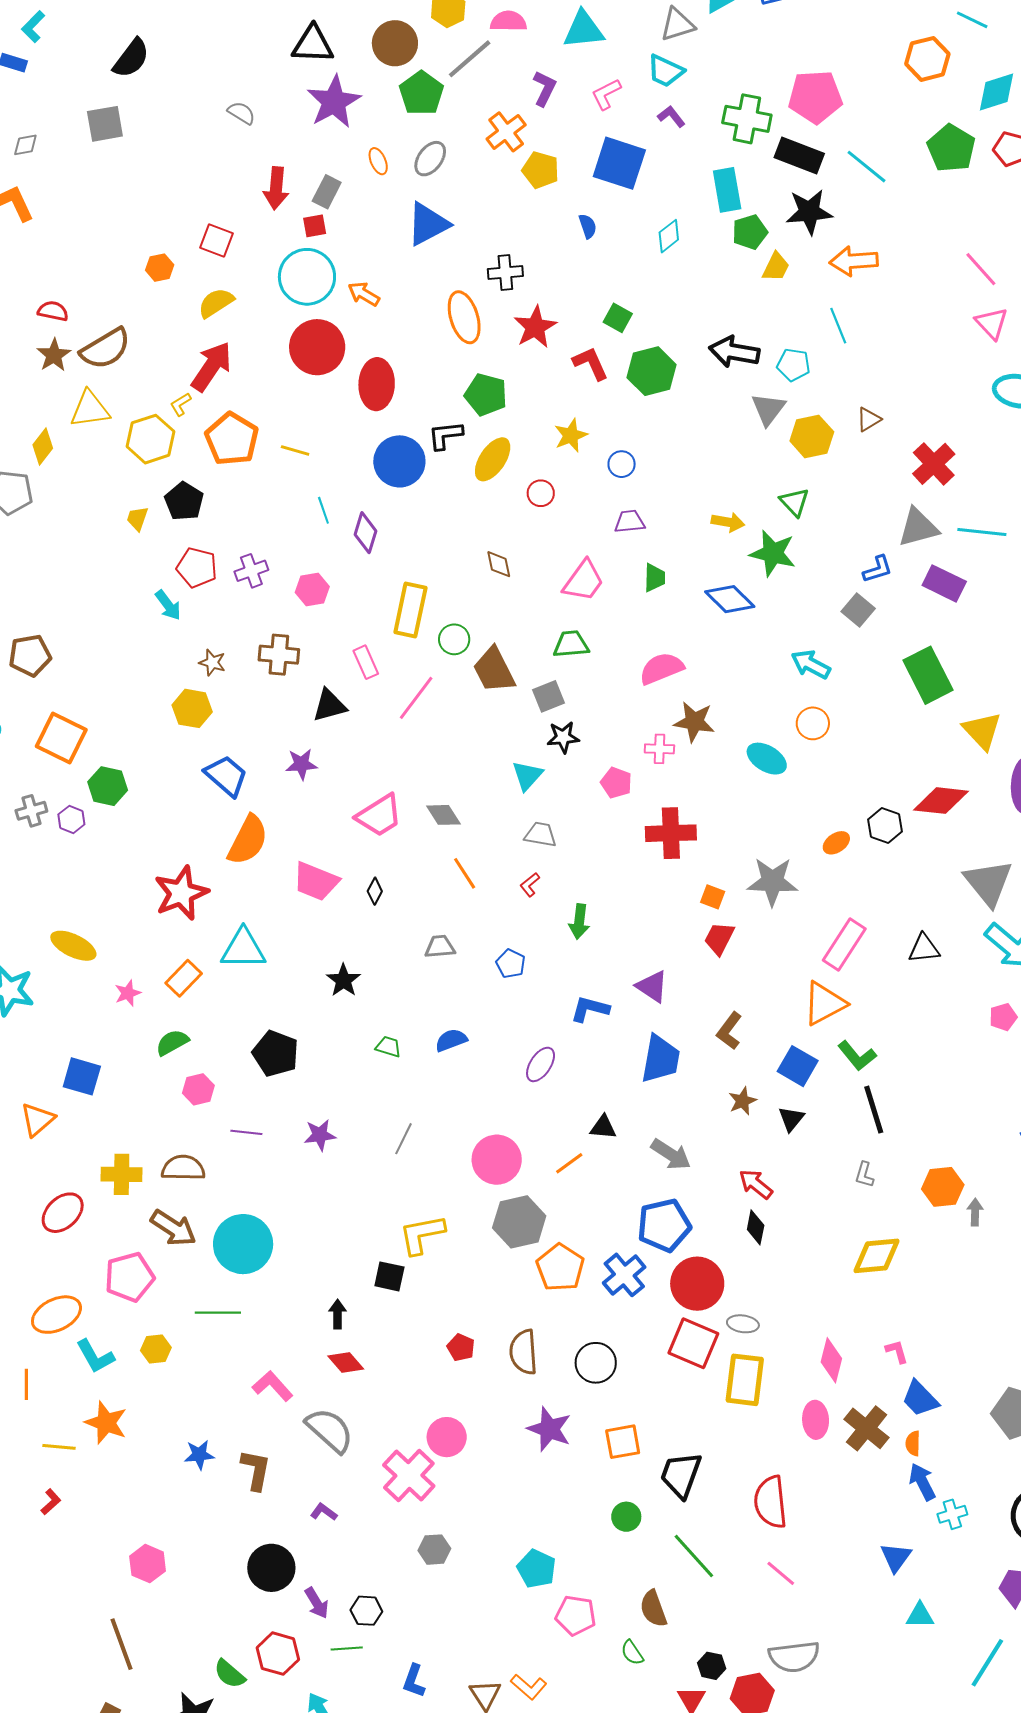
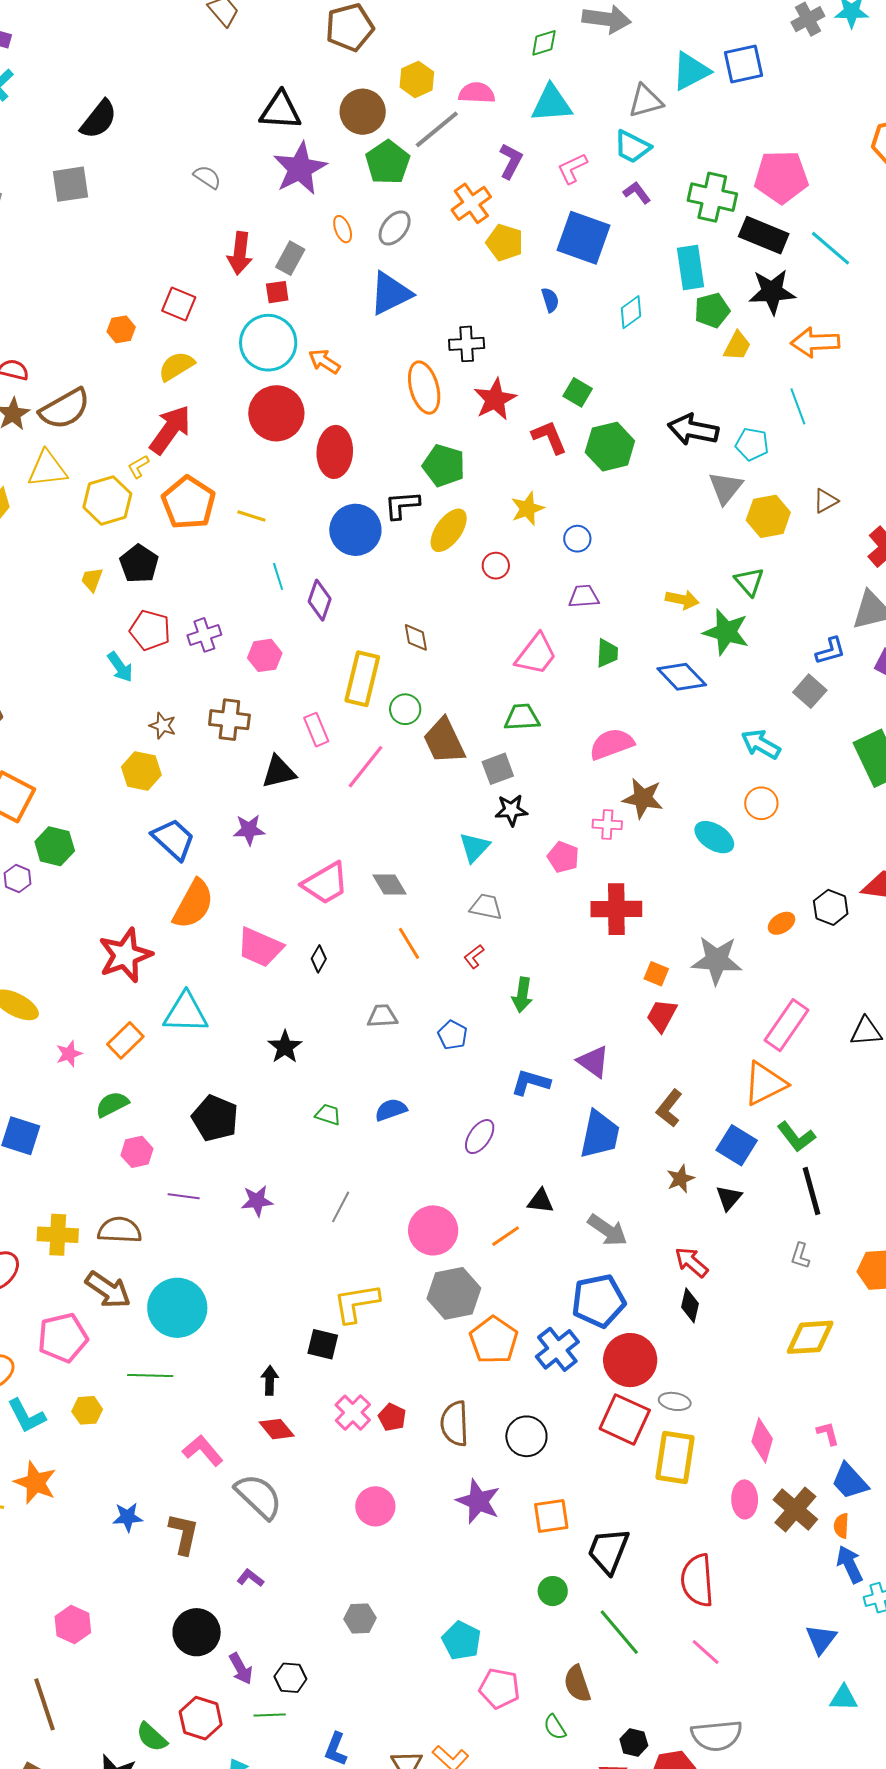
brown diamond: (499, 564) -> (416, 637), moved
pink cross: (409, 1475) -> (353, 1413), moved, size x0.7

